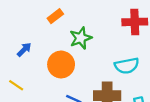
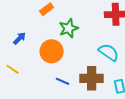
cyan semicircle: (127, 66) -> (109, 52), turned -135

